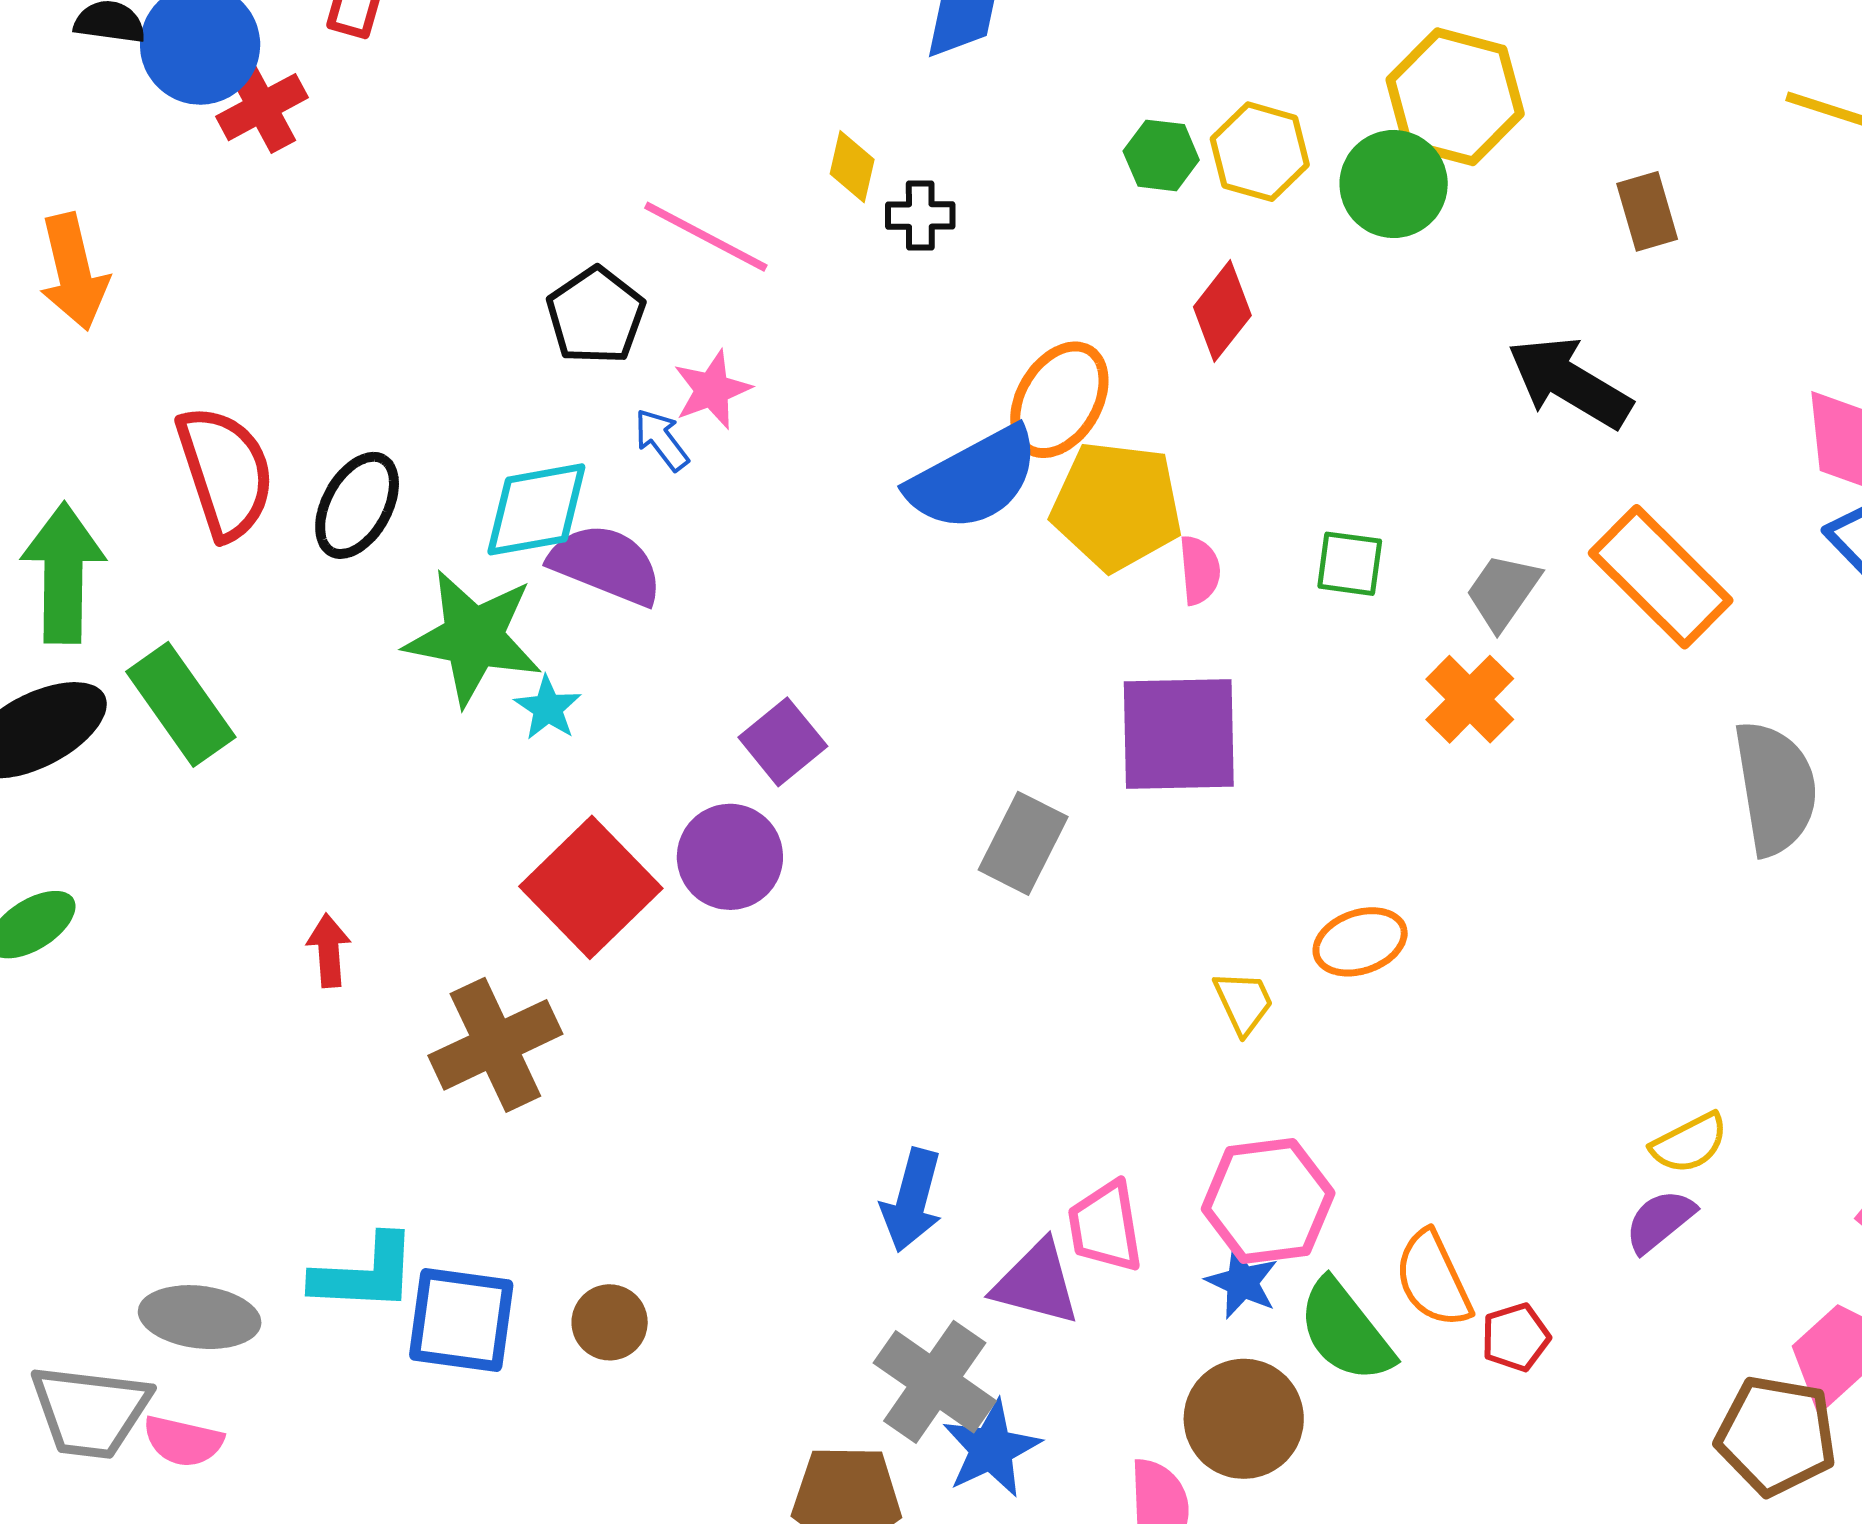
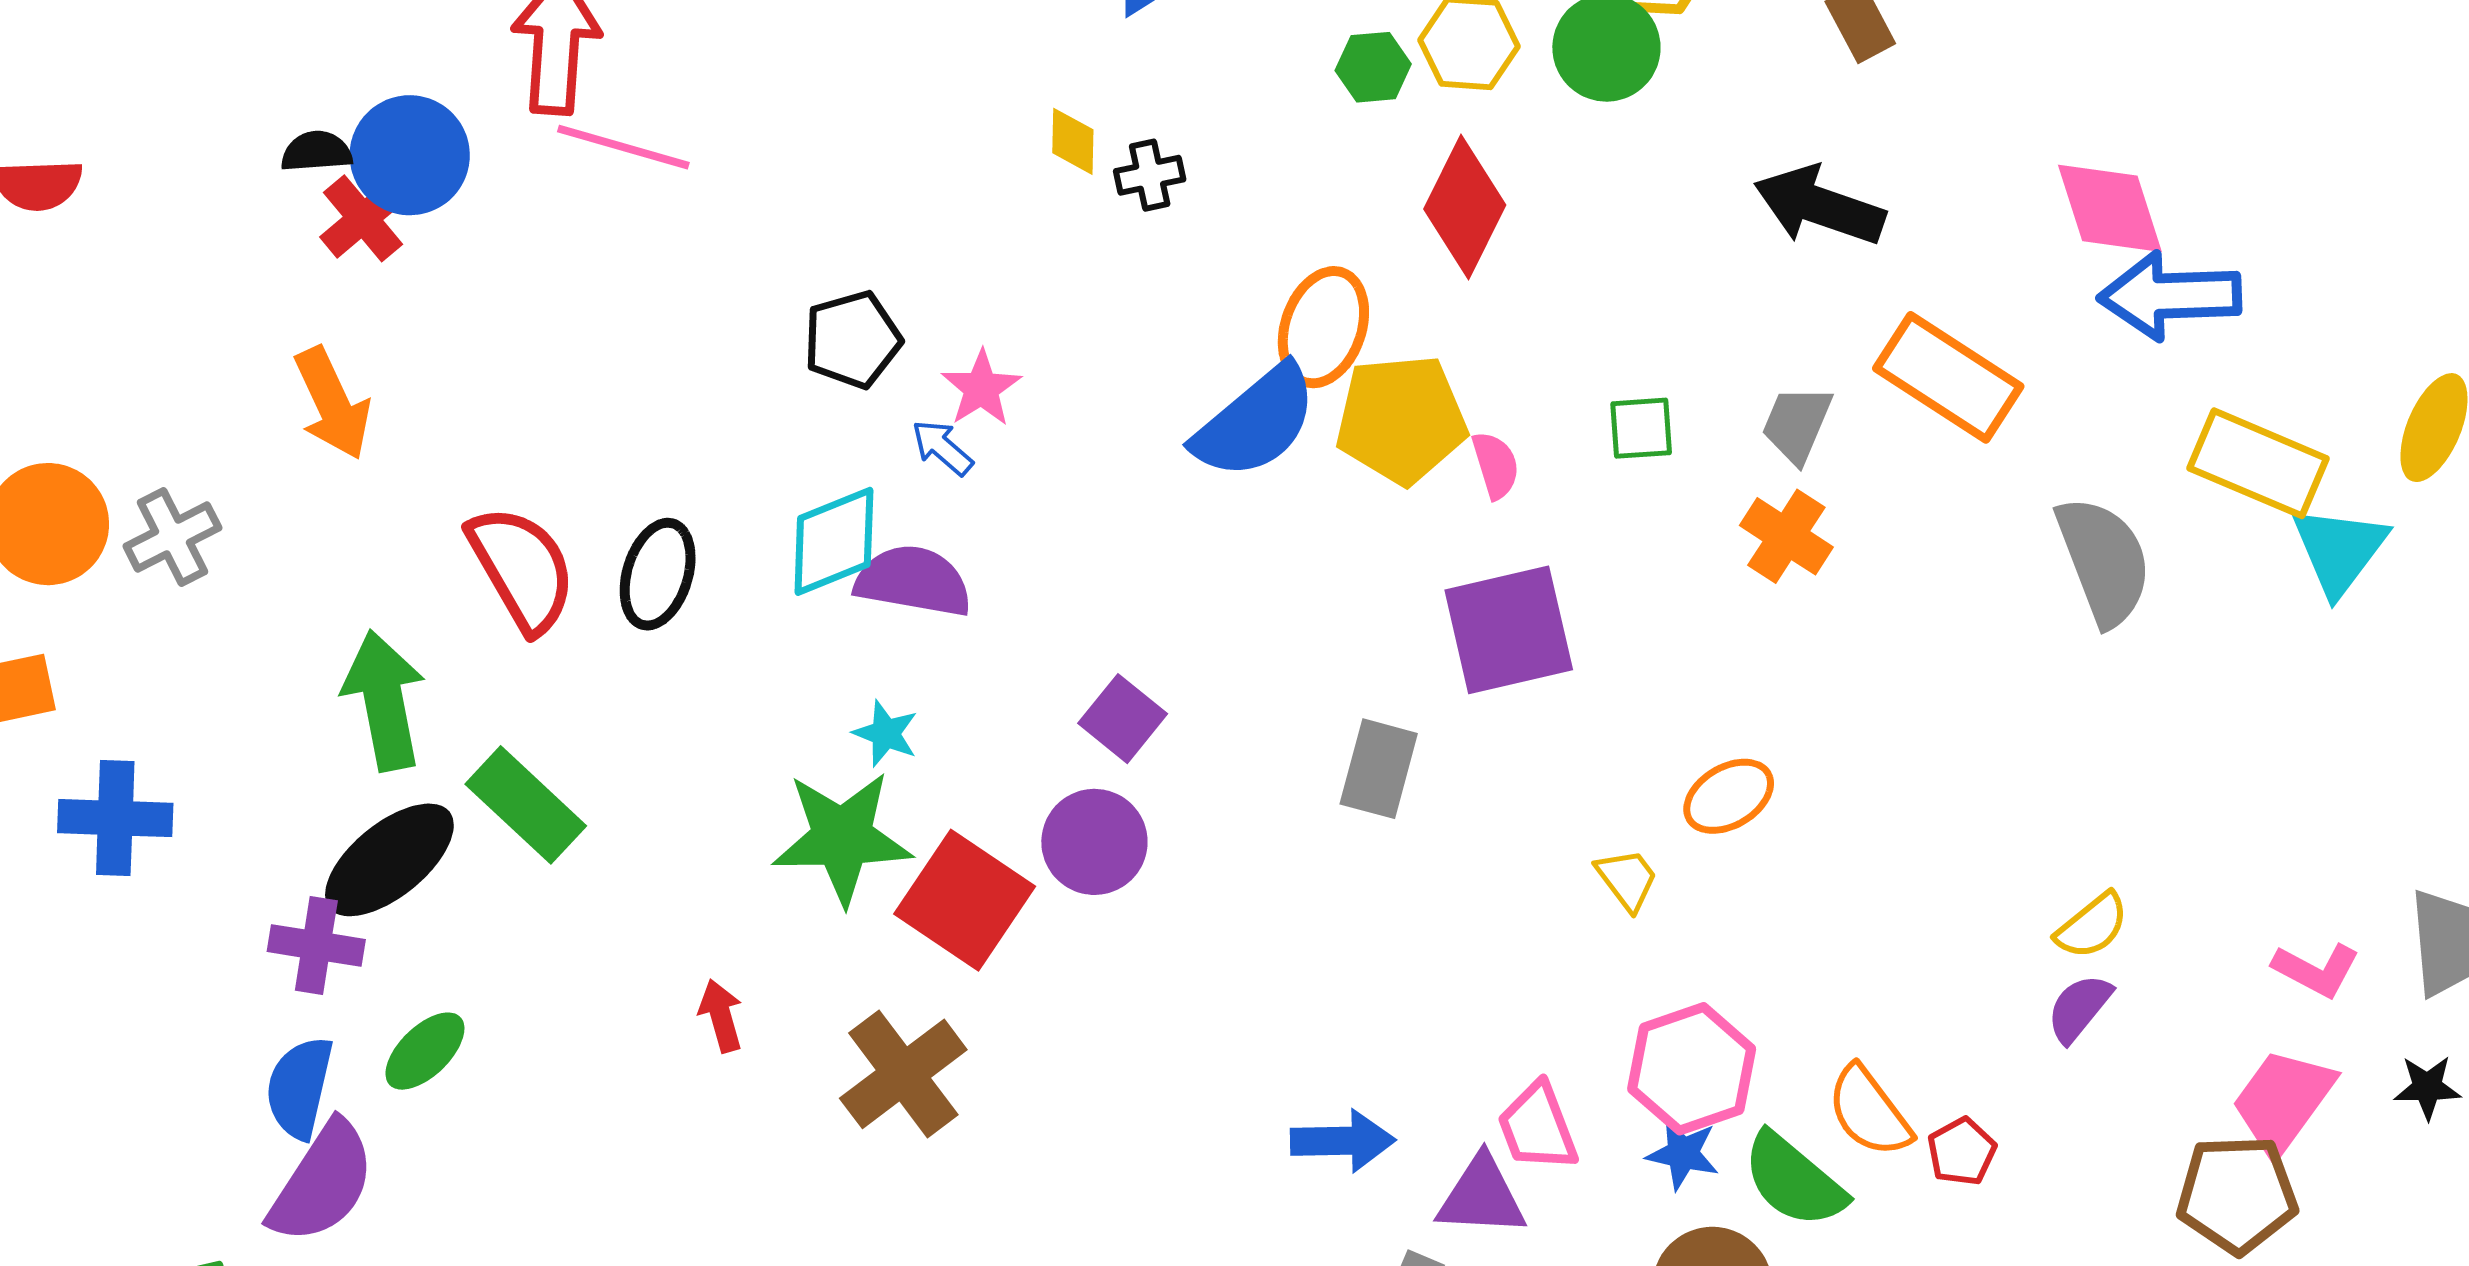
red cross: (262, 107) -> (363, 218), moved
pink line: (706, 237) -> (623, 147), moved
red diamond: (1222, 311) -> (1465, 207), size x1.4
black pentagon: (596, 316) -> (852, 340), turned 30
green star: (473, 638) -> (842, 838), moved
blue arrow: (912, 1200) -> (1343, 1141), turned -94

